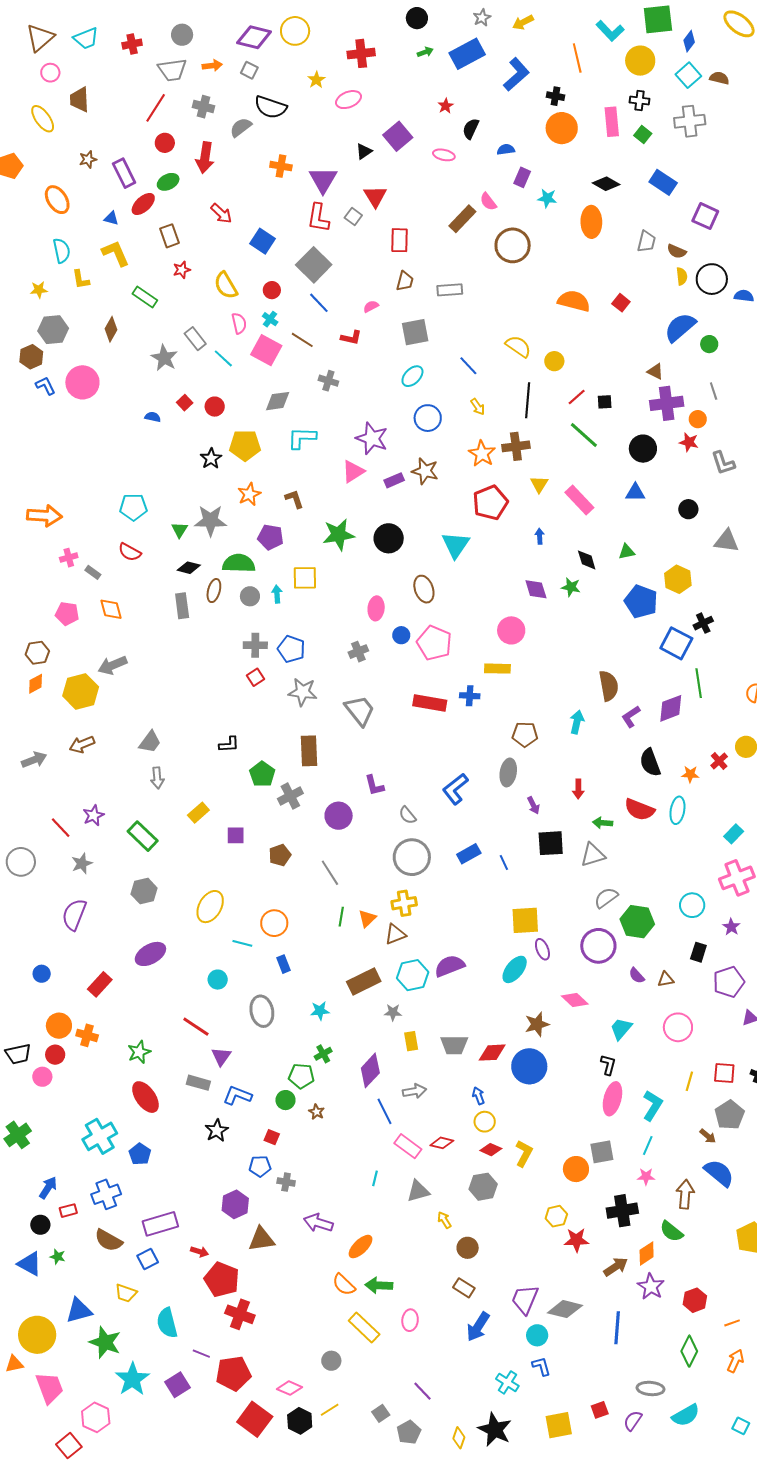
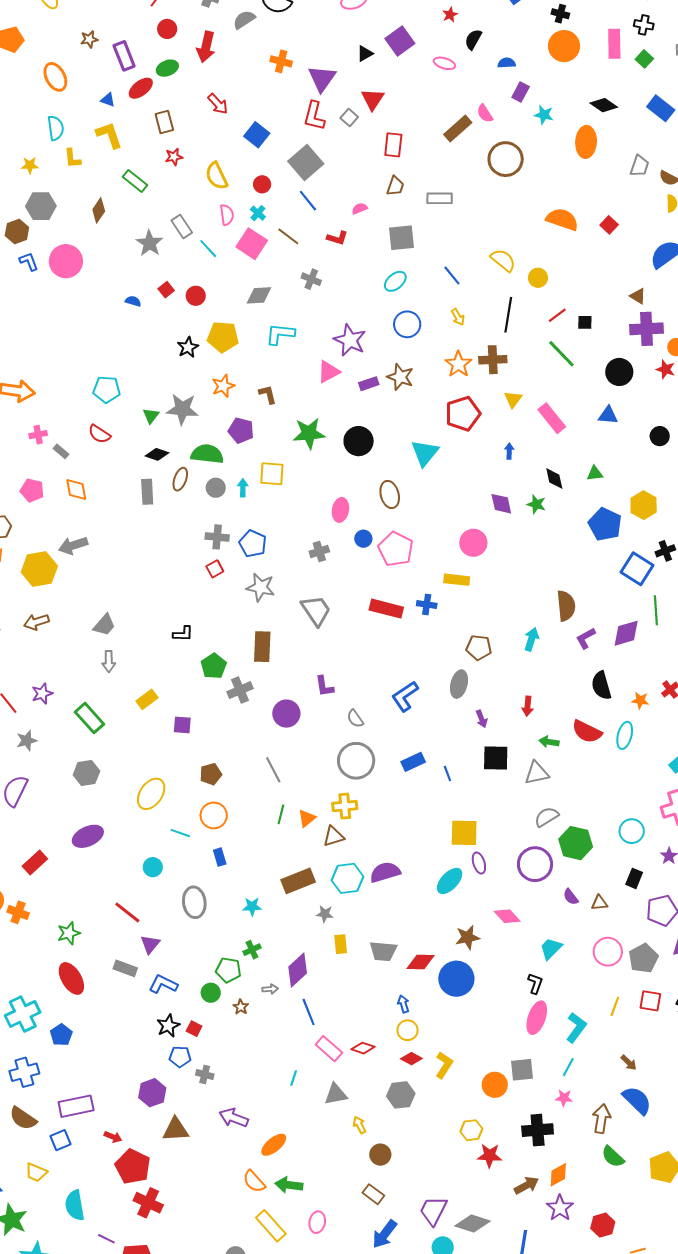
brown pentagon: (280, 855) -> (211, 774), moved
gray arrow: (414, 1091) -> (270, 989), moved, size x0.7
gray pentagon: (730, 1115) -> (643, 958), moved
black star: (217, 1131) -> (168, 1026), moved
green semicircle: (671, 1231) -> (613, 1157), moved

